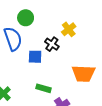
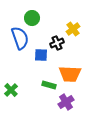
black cross: (52, 44) -> (57, 43), turned 32
orange trapezoid: (83, 74) -> (70, 74), moved

